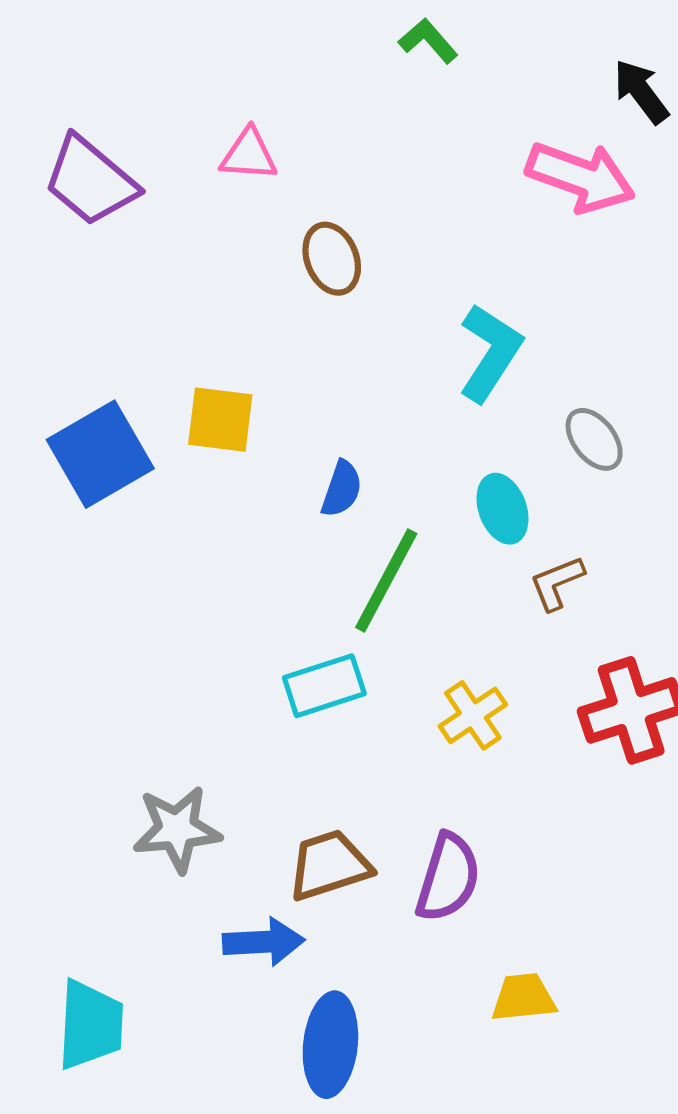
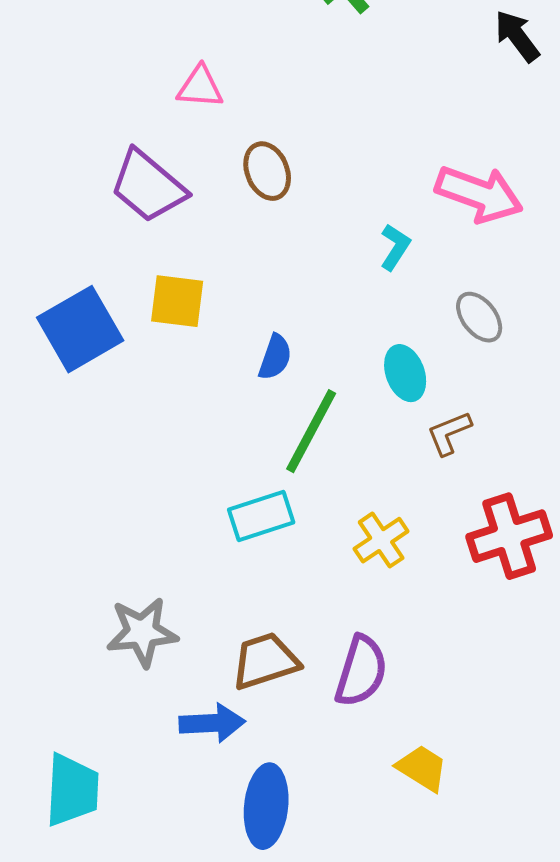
pink arrow: (580, 177) -> (479, 194), moved
purple trapezoid: (90, 181) -> (148, 186), moved
cyan L-shape: (490, 353) -> (395, 247), size x0.6
yellow trapezoid: (524, 998) -> (422, 768), turned 38

